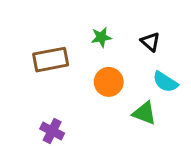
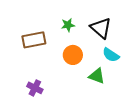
black triangle: (150, 42) -> (101, 28), size x1.6

